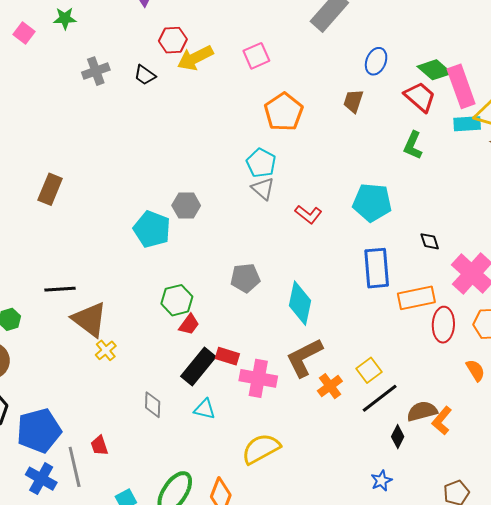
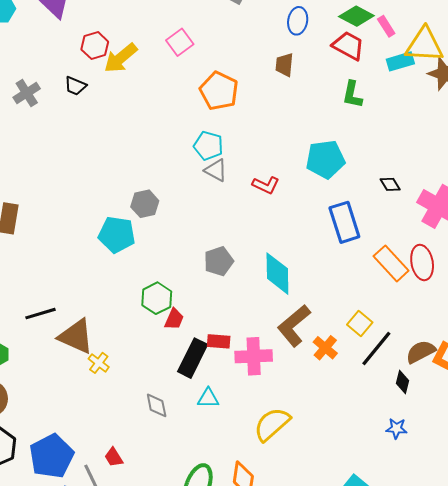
pink rectangle: (461, 86) -> (386, 26), size x0.5
orange rectangle: (416, 298) -> (391, 263), moved, turned 72
blue star: (381, 481) -> (396, 428), turned -30

